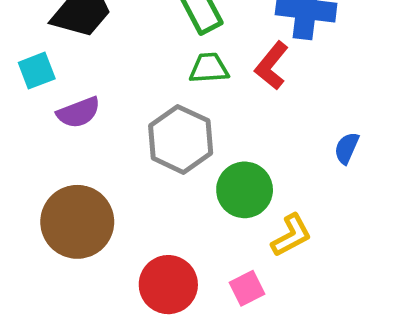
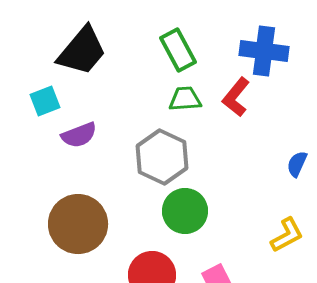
green circle: (245, 190) -> (185, 211), moved
yellow L-shape: (291, 235) -> (287, 235), moved

